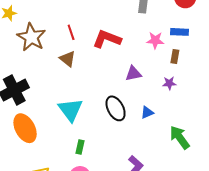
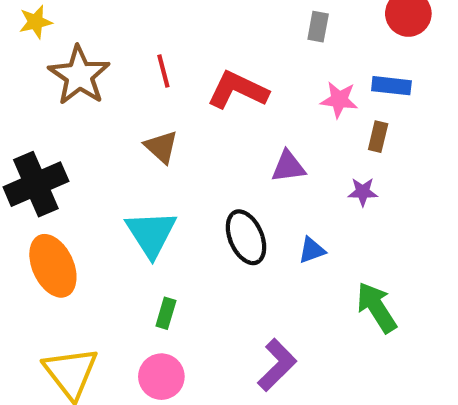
brown triangle: (68, 59) -> (161, 147), moved

